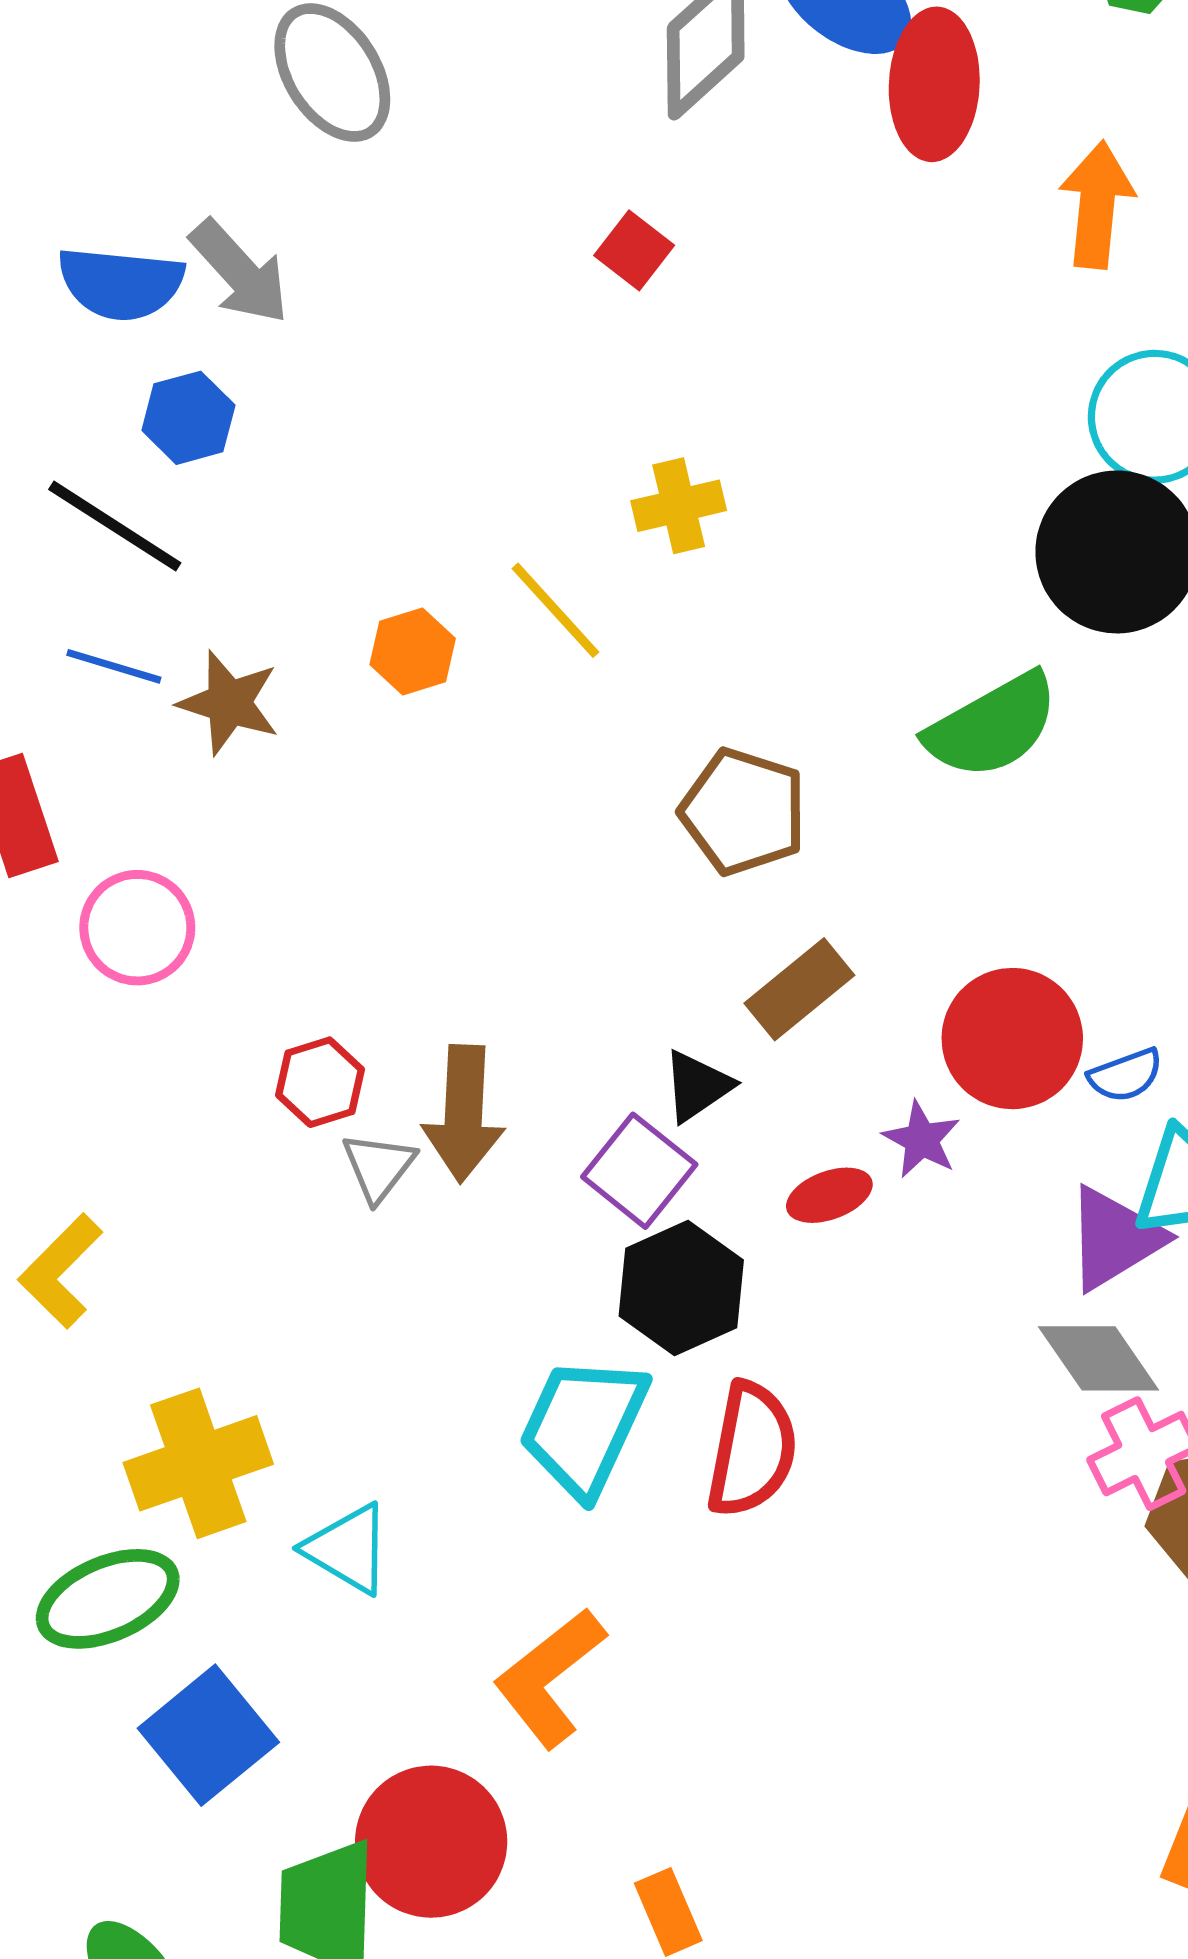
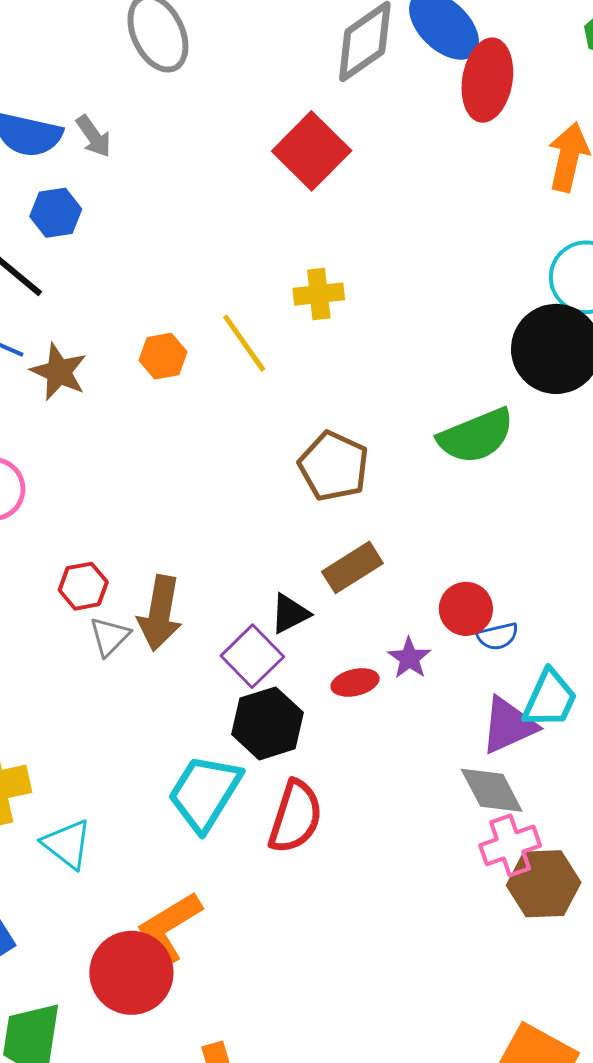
red square: (634, 250) -> (312, 151), size x1.8
gray arrow: (240, 272) -> (94, 136), size x0.7
red circle: (1012, 1039) -> (466, 609), size x0.7
blue semicircle: (1126, 1075) -> (498, 636), moved
red circle: (431, 1842) -> (131, 973), moved

